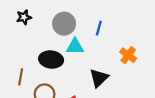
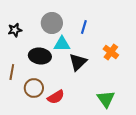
black star: (24, 17) -> (15, 30), moved
black triangle: (99, 78) -> (78, 62), moved

